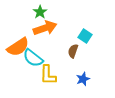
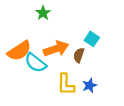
orange arrow: (45, 28) -> (56, 49), moved
yellow L-shape: (48, 75) -> (66, 84), moved

